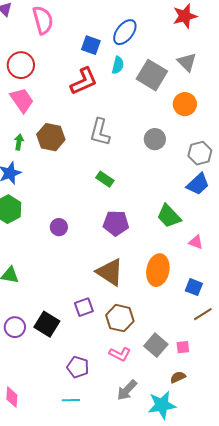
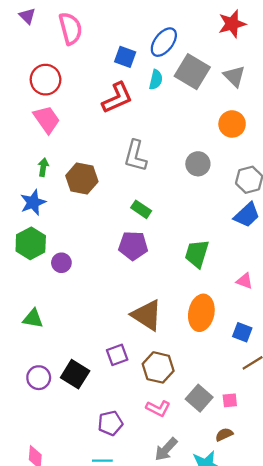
gray square: (152, 75) -> (192, 72), moved
brown hexagon: (51, 137) -> (82, 179), moved
green trapezoid: (169, 216) -> (197, 254), moved, turned 60
purple pentagon: (116, 223) -> (133, 246), moved
purple circle: (59, 227) -> (61, 263), moved
purple pentagon: (78, 367) -> (110, 423), turned -30

